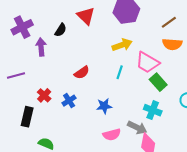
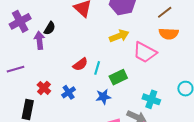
black semicircle: (61, 30) -> (50, 28), moved
cyan line: (120, 72) -> (97, 68), moved
green rectangle: (158, 82) -> (118, 77), moved, turned -72

